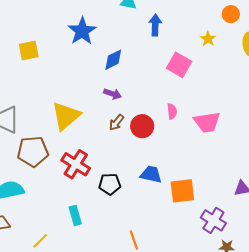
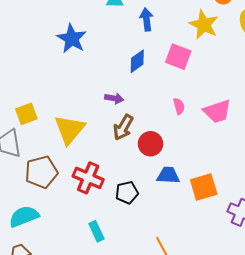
yellow star: (208, 39) -> (204, 25), size x1.8
yellow square: (29, 51) -> (26, 114), moved
blue diamond: (113, 60) -> (137, 61), moved
brown arrow: (116, 122) -> (123, 127), size x1.4
red circle: (142, 126) -> (151, 144), moved

